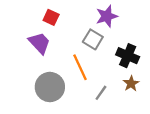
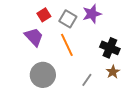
red square: (51, 17) -> (44, 15), turned 32
gray square: (93, 39) -> (68, 19), moved
orange line: (80, 67) -> (67, 45), moved

